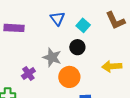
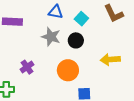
blue triangle: (57, 18) -> (56, 12), turned -42
gray star: (52, 57) -> (51, 37), moved

